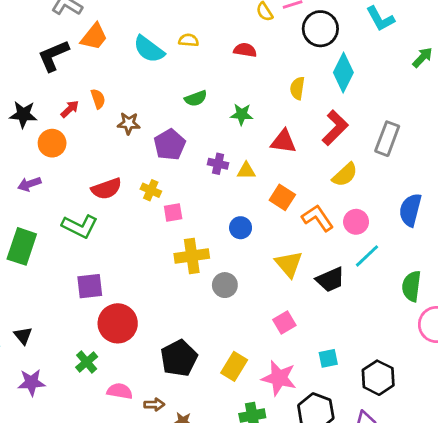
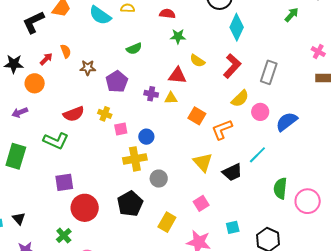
yellow semicircle: (297, 88) -> (197, 61), moved, turned -63
green star: (242, 114) -> (178, 36), moved
red triangle: (283, 141) -> (177, 75), moved
blue semicircle: (410, 210) -> (287, 122), turned 40
orange L-shape: (318, 218) -> (222, 129), turned -75
pink circle: (356, 222) -> (260, 112), moved
blue circle: (241, 228) -> (146, 137), moved
green semicircle: (411, 286) -> (280, 188), moved
black pentagon: (179, 358) -> (130, 204), moved
yellow rectangle: (234, 366) -> (167, 222), moved

